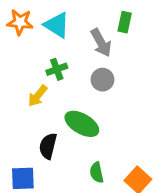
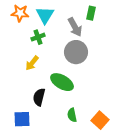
cyan triangle: (57, 25) -> (45, 15), turned 30
green cross: (57, 69) -> (38, 37), moved
gray circle: (103, 80) -> (76, 52), size x1.5

